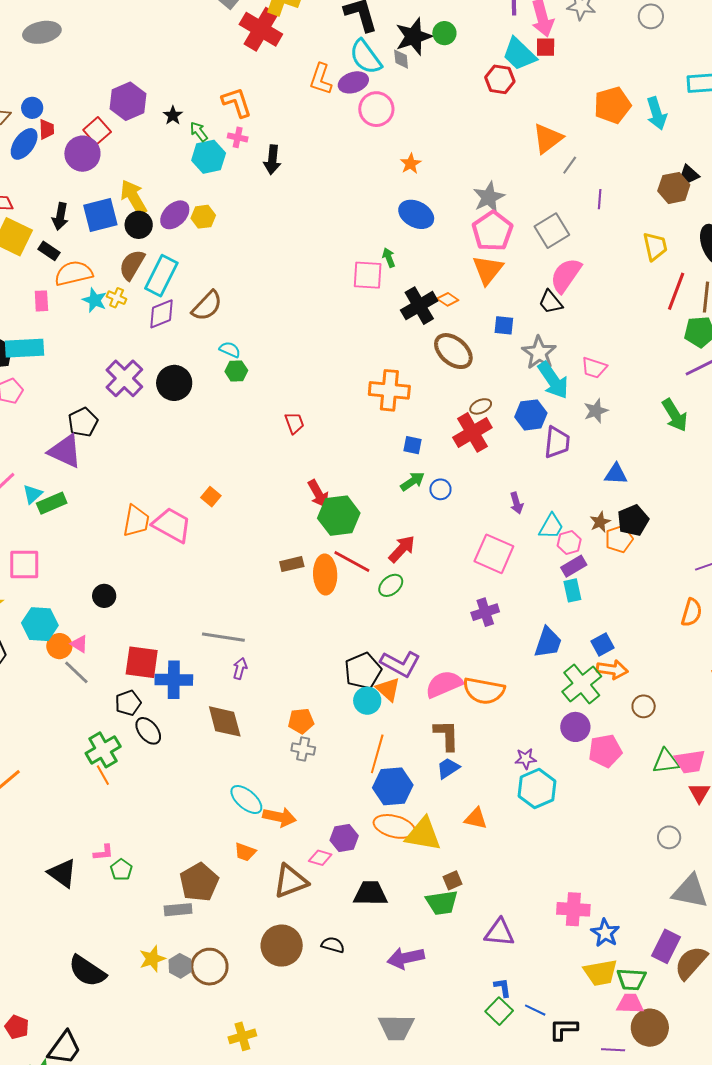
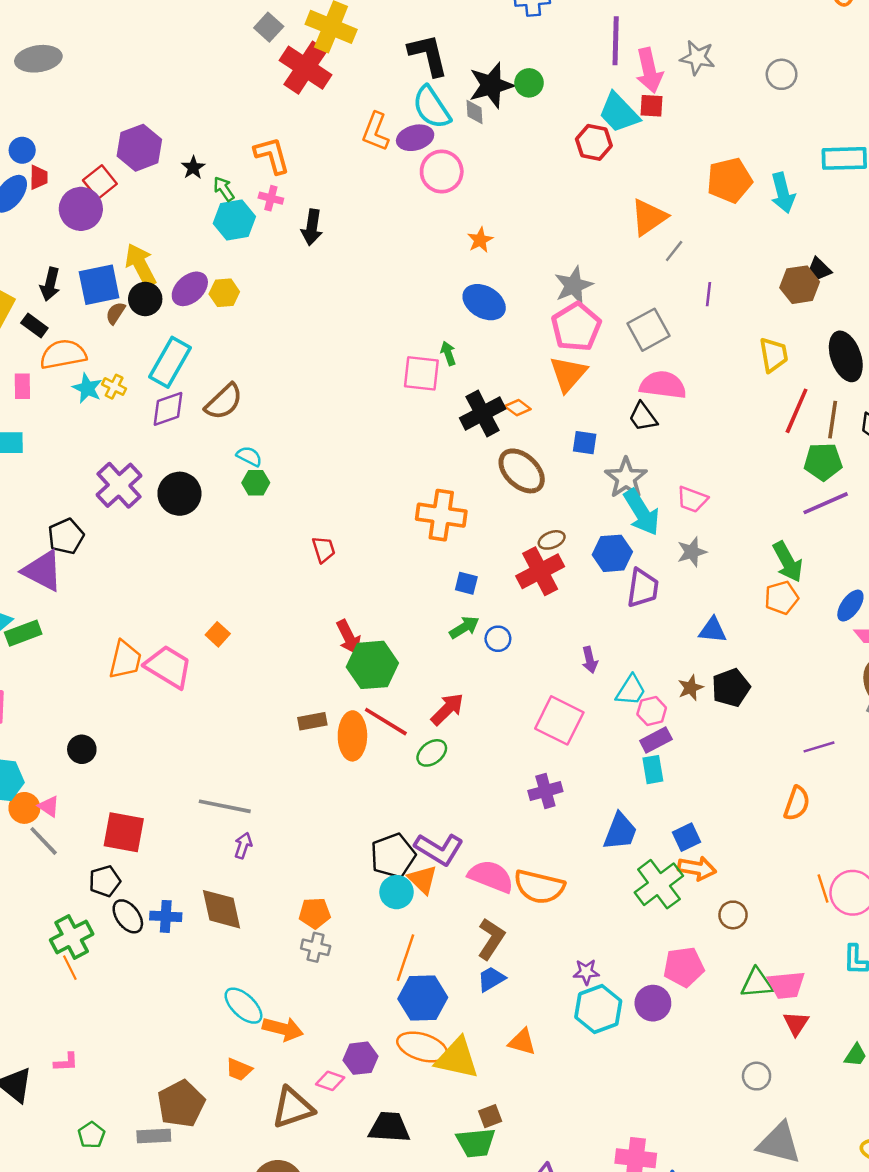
brown semicircle: (132, 265) -> (116, 313), moved, size x0.6
pink semicircle: (566, 275) -> (663, 385), turned 60
orange pentagon: (619, 539) -> (781, 598), moved
blue cross: (174, 680) -> (166, 916), moved, size x0.7
pink semicircle: (444, 684) -> (491, 876), turned 42
purple circle: (575, 727) -> (653, 1003), moved
brown L-shape: (447, 735) -> (491, 939), turned 32
green pentagon: (121, 870) -> (91, 1135), moved

